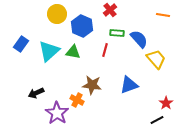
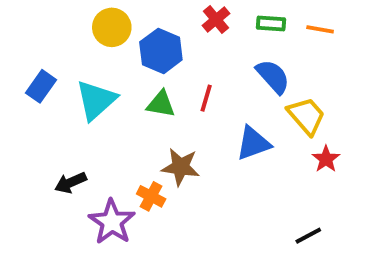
green rectangle: (117, 33) -> (271, 23), moved
green triangle: (73, 52) -> (161, 104), moved
blue triangle: (129, 85) -> (253, 143), moved
red star: (166, 103) -> (326, 159), moved

